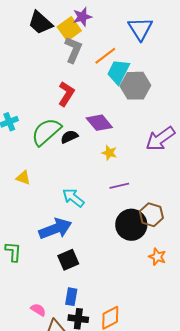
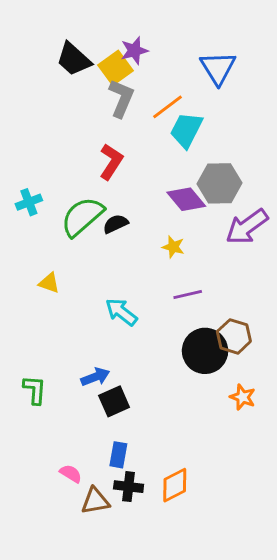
gray hexagon: (135, 86) -> (219, 183), moved
purple diamond: (99, 123) -> (186, 199), moved
blue arrow: (55, 229) -> (95, 377), moved, size x0.6

